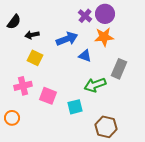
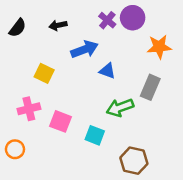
black arrow: (32, 35) -> (58, 25), moved
orange star: (104, 37) -> (159, 47), moved
cyan square: (75, 107) -> (95, 135), turned 35

